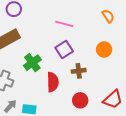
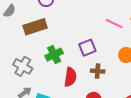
pink line: (64, 24) -> (114, 24), moved

